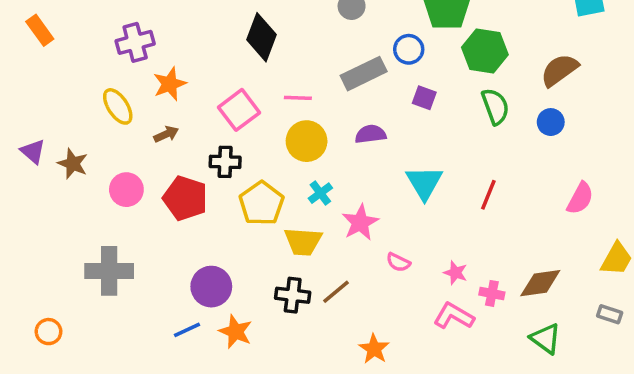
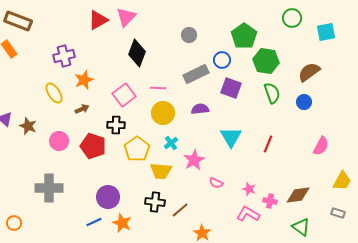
purple square: (424, 98) -> (231, 88), size x1.5
brown line: (336, 292) -> (180, 210), moved

